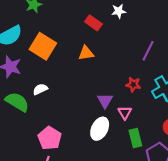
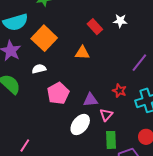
white semicircle: (40, 89) -> (39, 69), moved
purple triangle: (105, 101) -> (90, 100), turned 42
pink pentagon: (50, 138) -> (58, 93), moved

